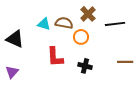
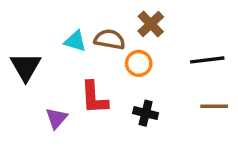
black line: (115, 24) -> (207, 60), moved
black triangle: (15, 39) -> (26, 67), turned 36
purple triangle: (12, 72) -> (56, 118), moved

